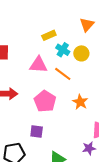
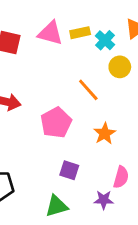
cyan cross: (63, 50) -> (105, 40), moved
pink triangle: (38, 65) -> (50, 33), moved
purple square: (37, 132) -> (69, 170), moved

